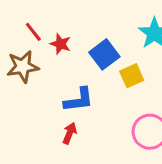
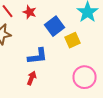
red star: (61, 44) -> (30, 12), moved

